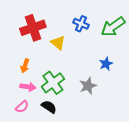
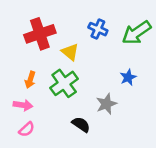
green cross: (53, 83) -> (64, 83), moved
pink arrow: (28, 87) -> (23, 105), moved
black semicircle: (49, 107) -> (81, 125), moved

